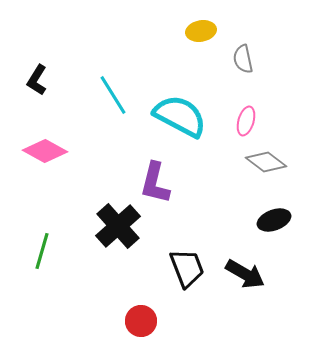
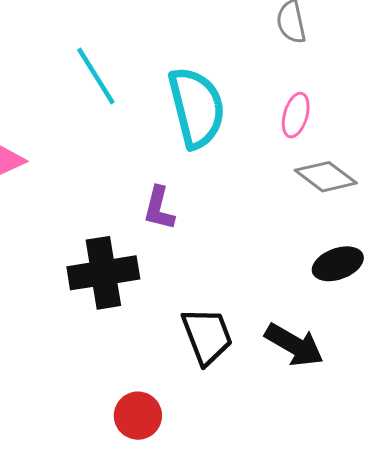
cyan semicircle: (180, 116) -> (197, 108), turned 48
purple L-shape: (155, 183) -> (159, 208), size x0.7
black cross: (118, 226) -> (103, 273), turned 33

